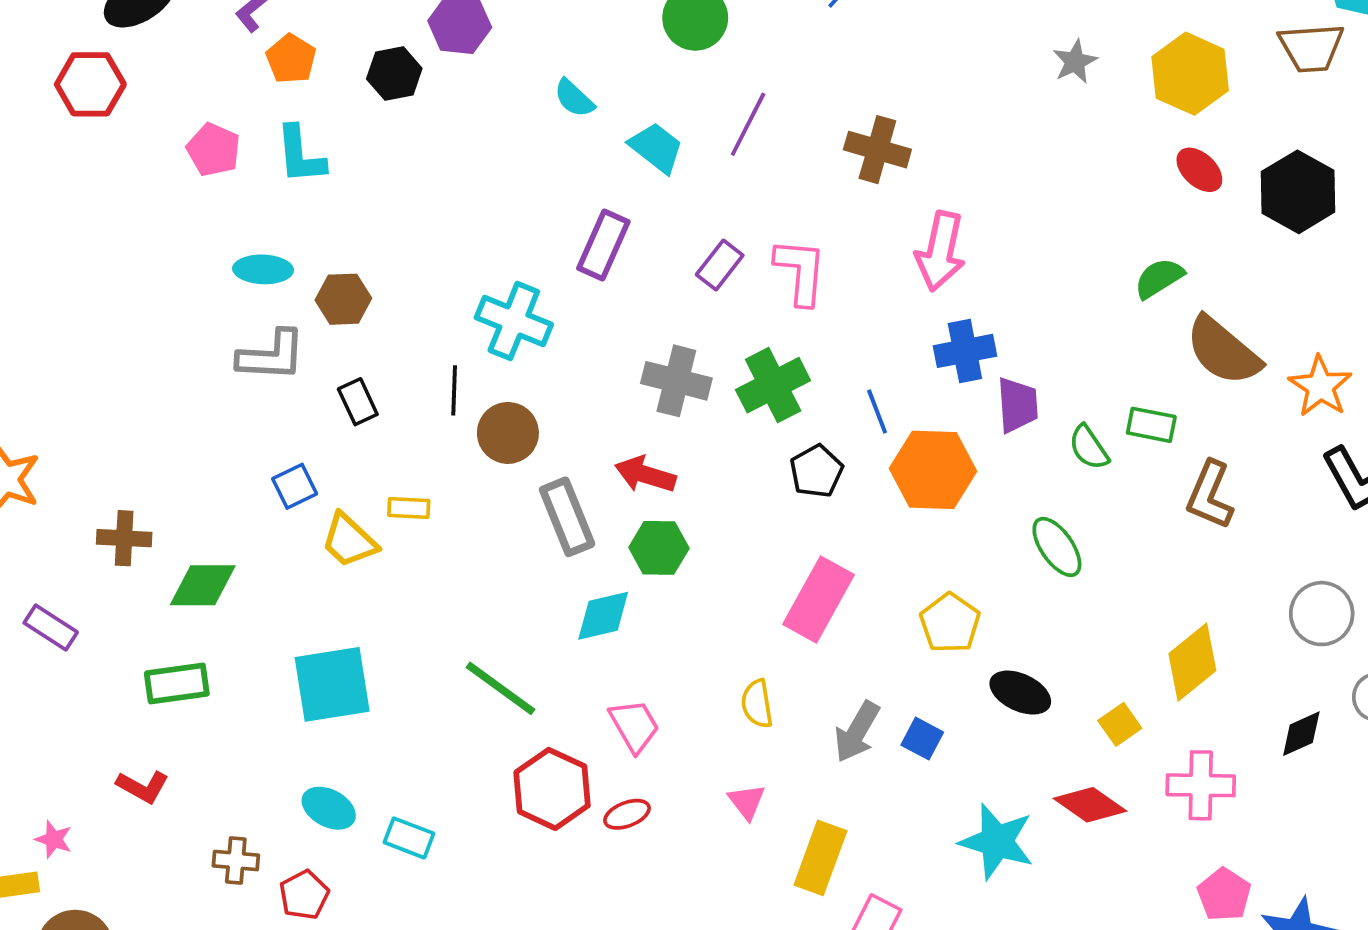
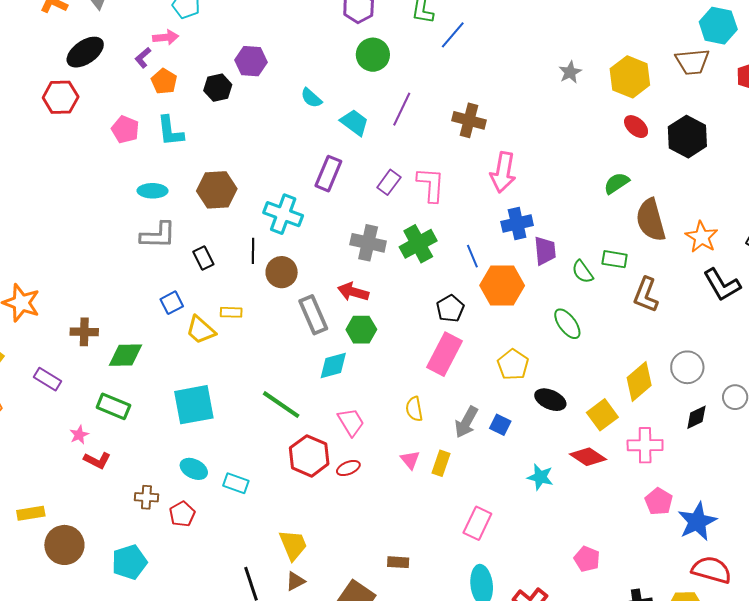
brown hexagon: (343, 299) -> (217, 190), moved, size x1.4
brown semicircle: (1223, 351) -> (651, 220), turned 36
black pentagon: (816, 471) -> (450, 309), moved
gray circle: (1322, 614) -> (687, 367), moved
green rectangle: (177, 683) -> (113, 406), turned 32
yellow square: (1120, 724) -> (602, 415), size x1.4
pink star: (54, 839) -> (79, 435), moved, turned 30
cyan star: (997, 842) -> (540, 477), size x0.7
yellow rectangle: (820, 858) -> (441, 463), moved, size x0.7

